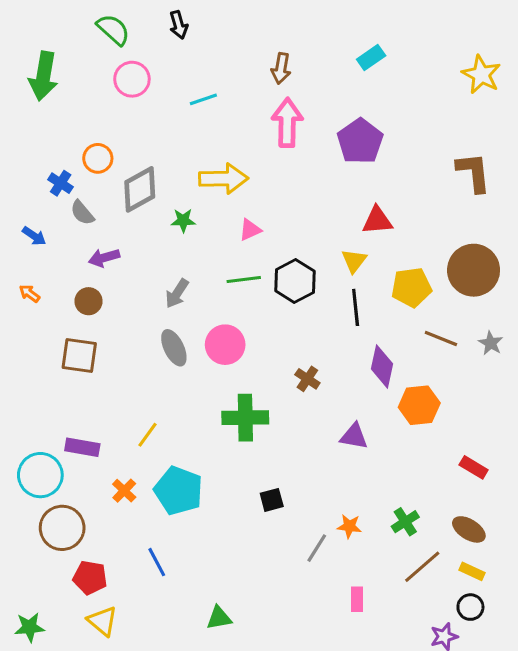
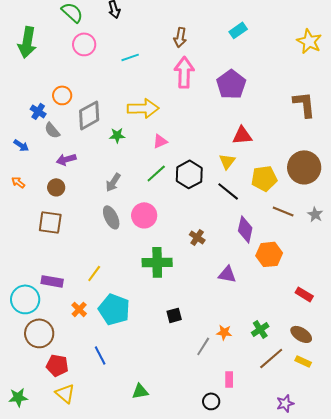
green line: (244, 279) -> (156, 173), turned -35
black line: (356, 307) -> (228, 191), turned -45
black circle: (470, 607) -> (211, 401), moved

